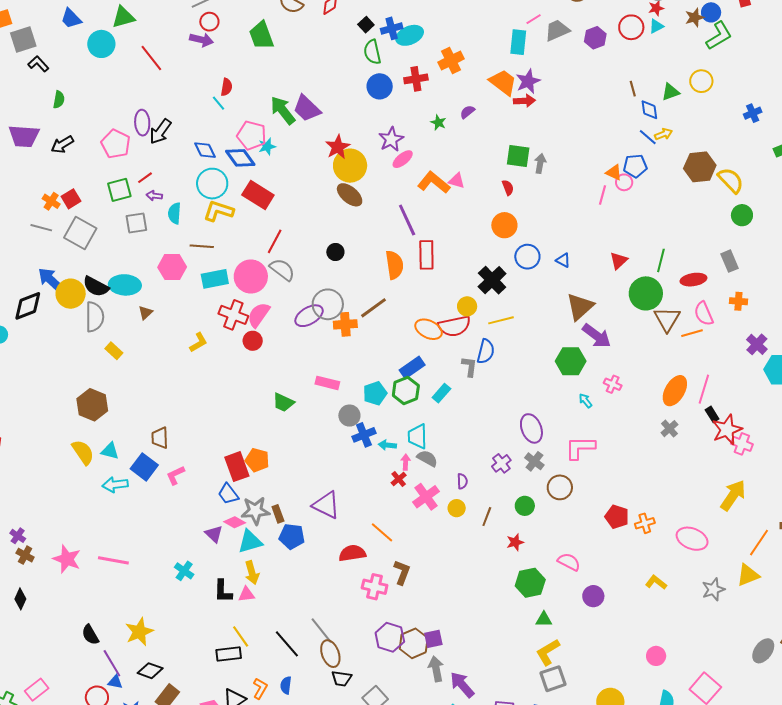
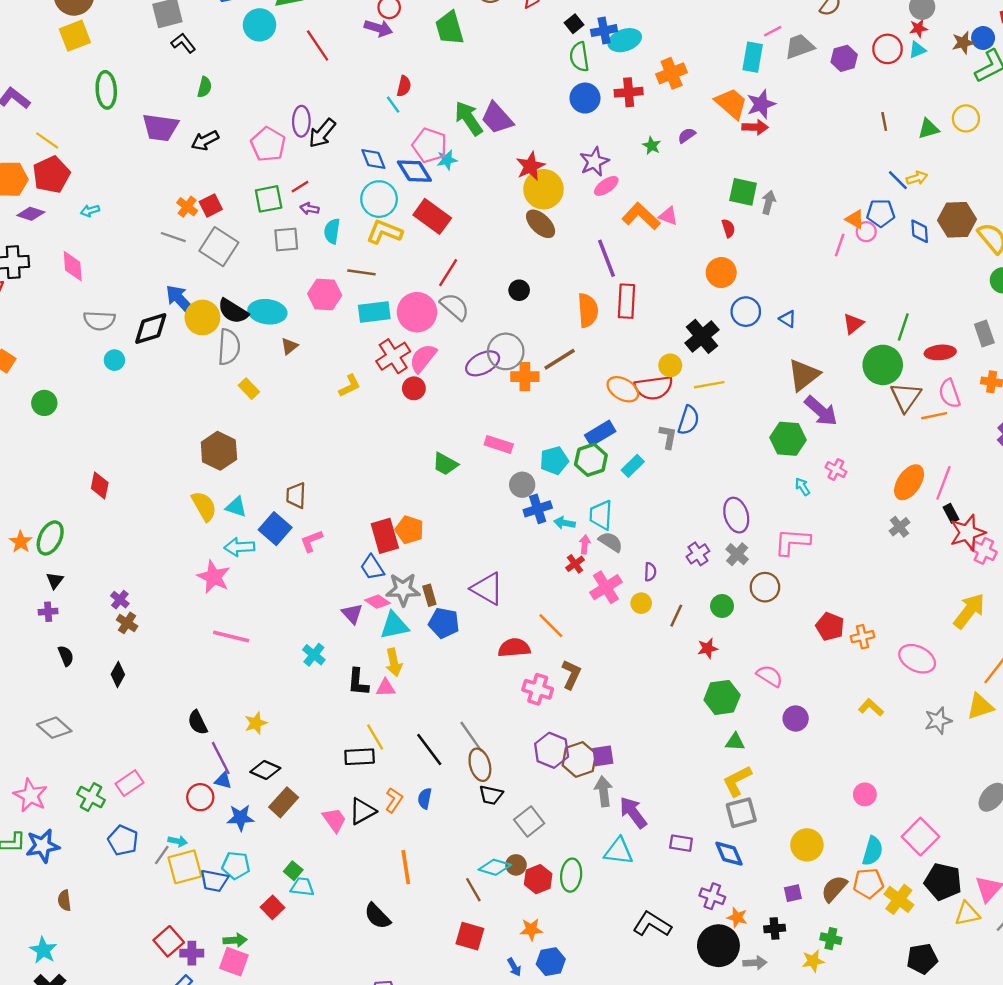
blue diamond: (649, 110) -> (920, 231), moved
red cross: (233, 315) -> (393, 356), turned 32
pink star: (67, 559) -> (214, 577), moved
yellow star: (139, 632) -> (256, 723), size x0.7

